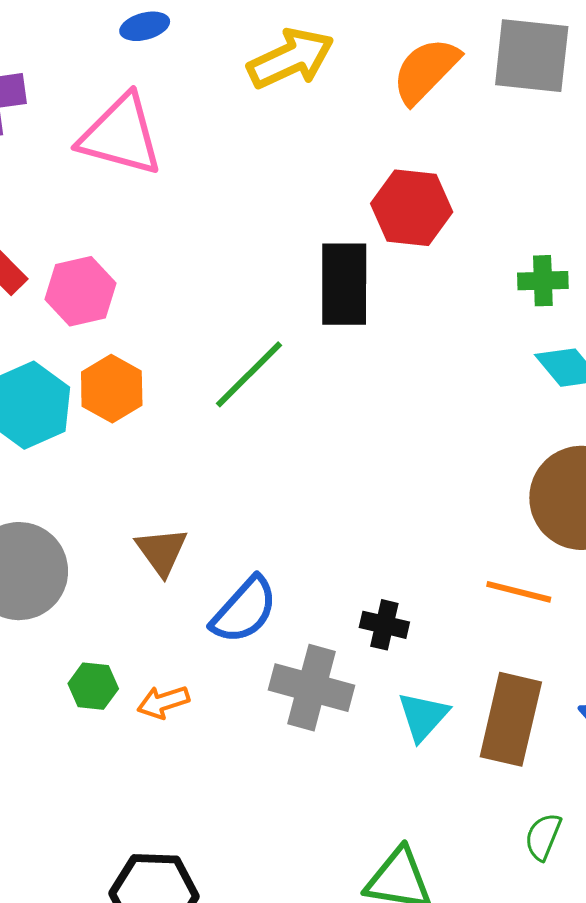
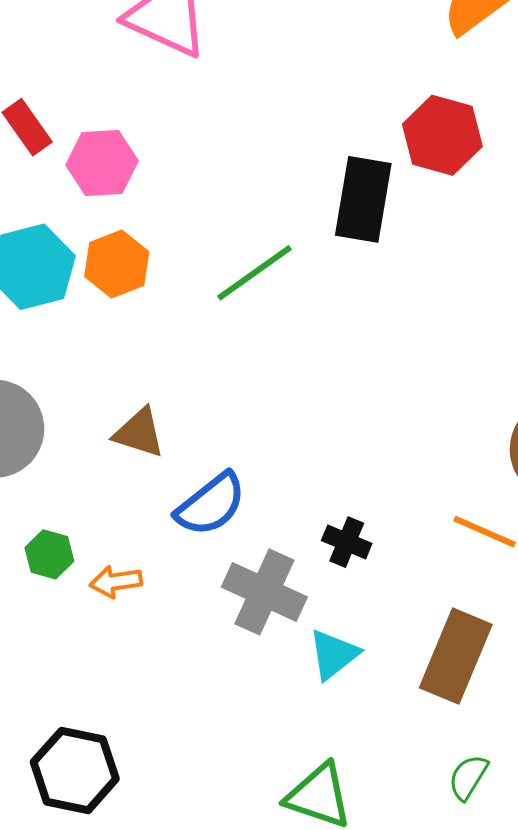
brown triangle: (162, 551) -> (139, 433), turned -46
cyan triangle: (423, 716) -> (334, 654), moved

